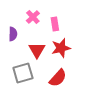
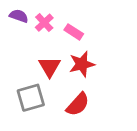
pink rectangle: (55, 24) -> (74, 32), turned -48
purple semicircle: (13, 34) -> (19, 16), moved, turned -72

